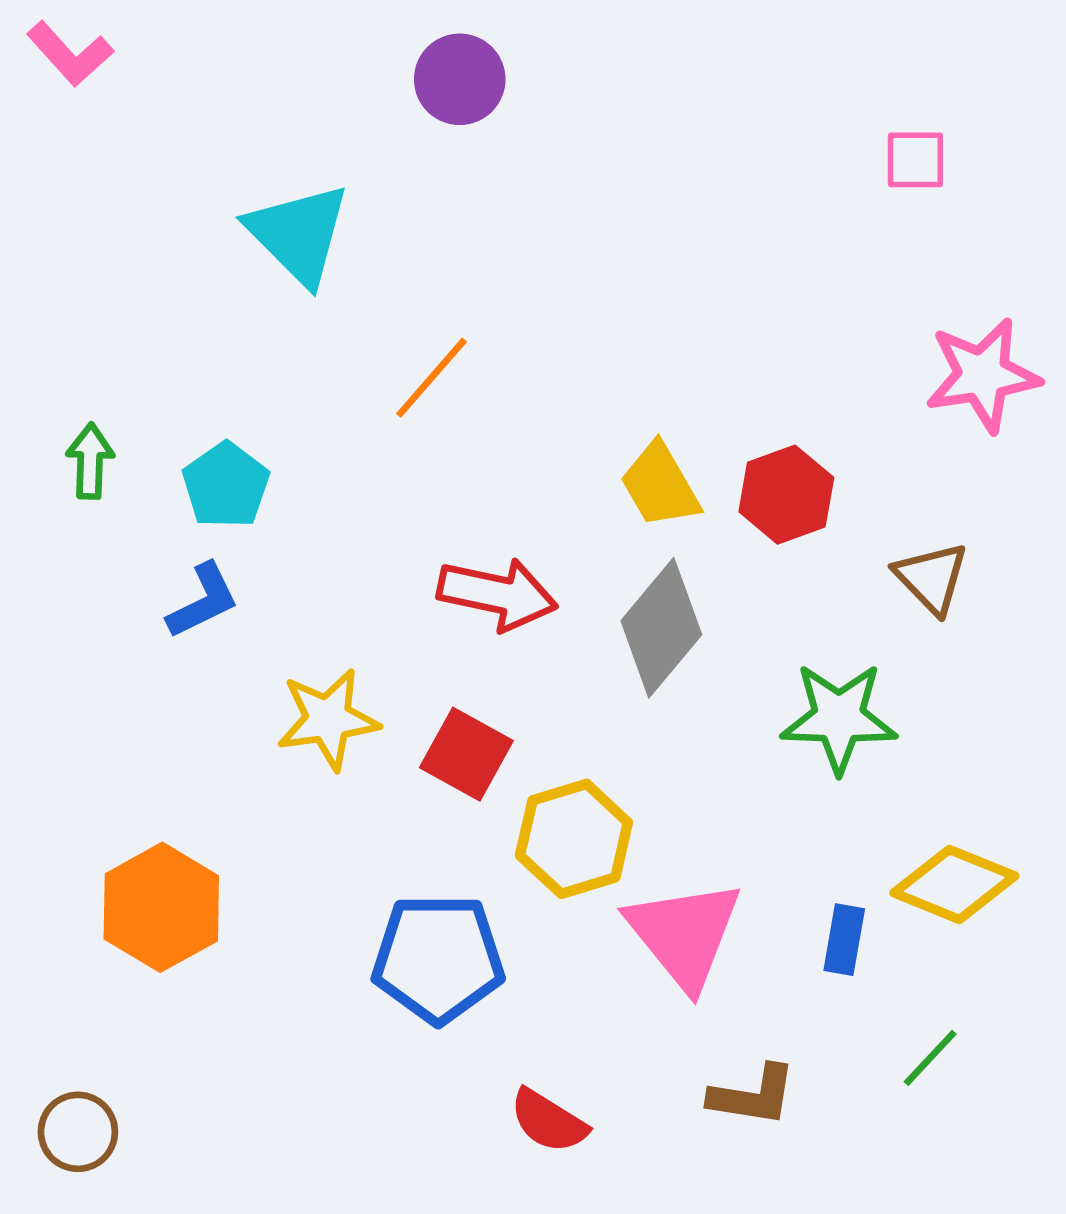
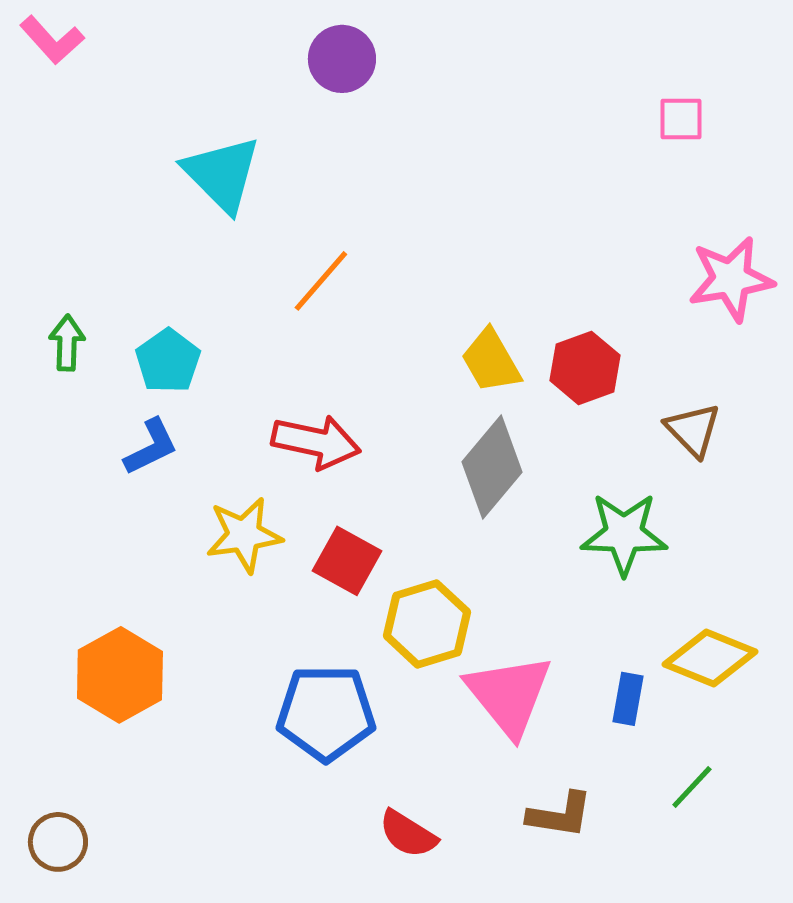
red arrow: (497, 594) -> (316, 442), moved

